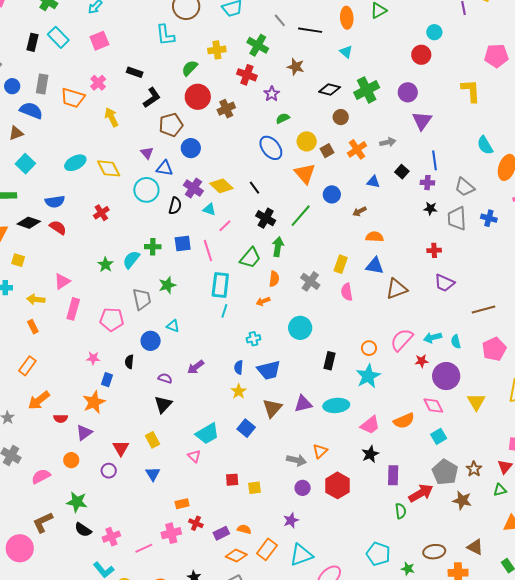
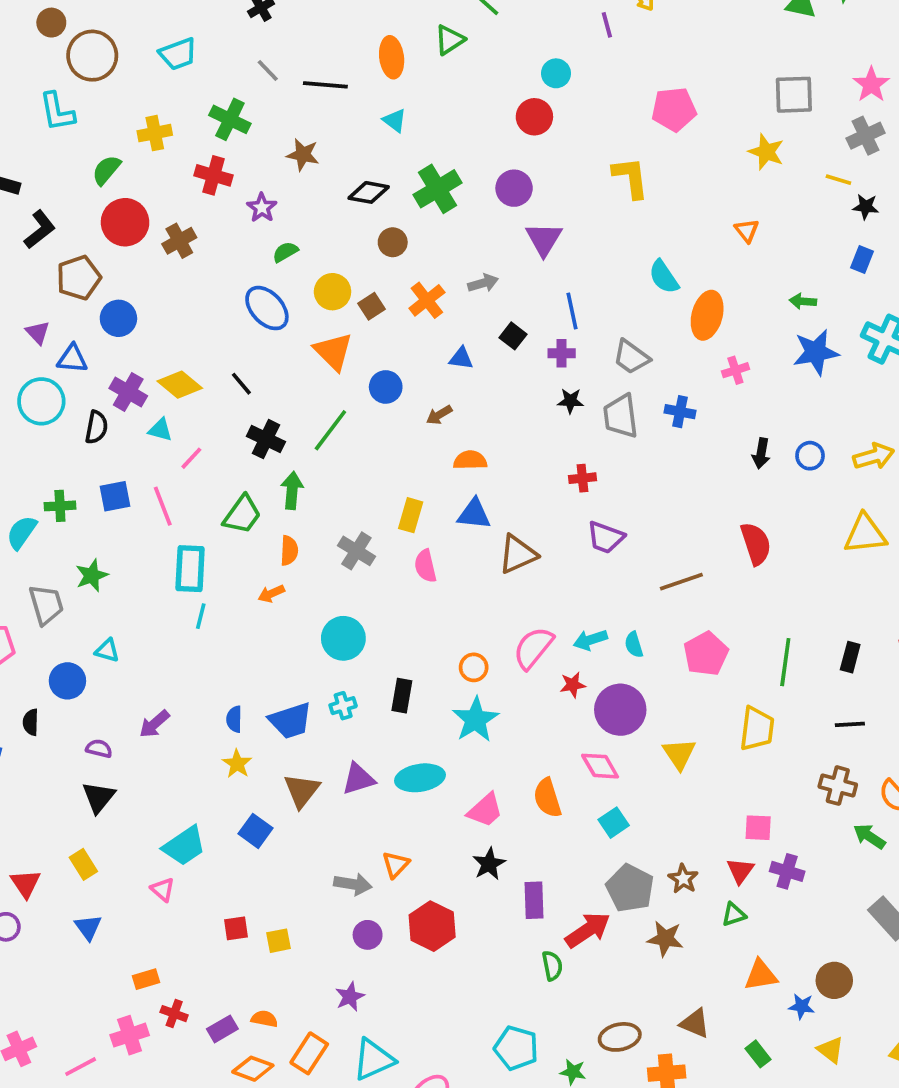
cyan cross: (254, 339) -> (343, 706), moved
orange semicircle: (404, 421) -> (547, 798), turned 100

